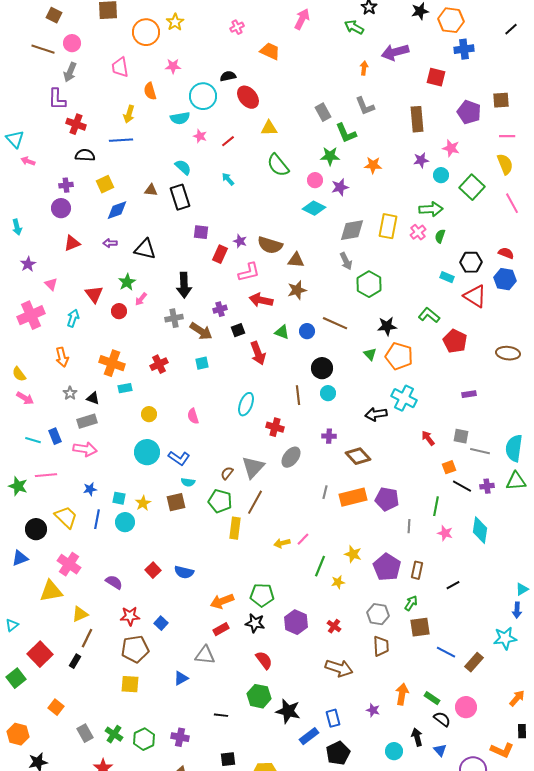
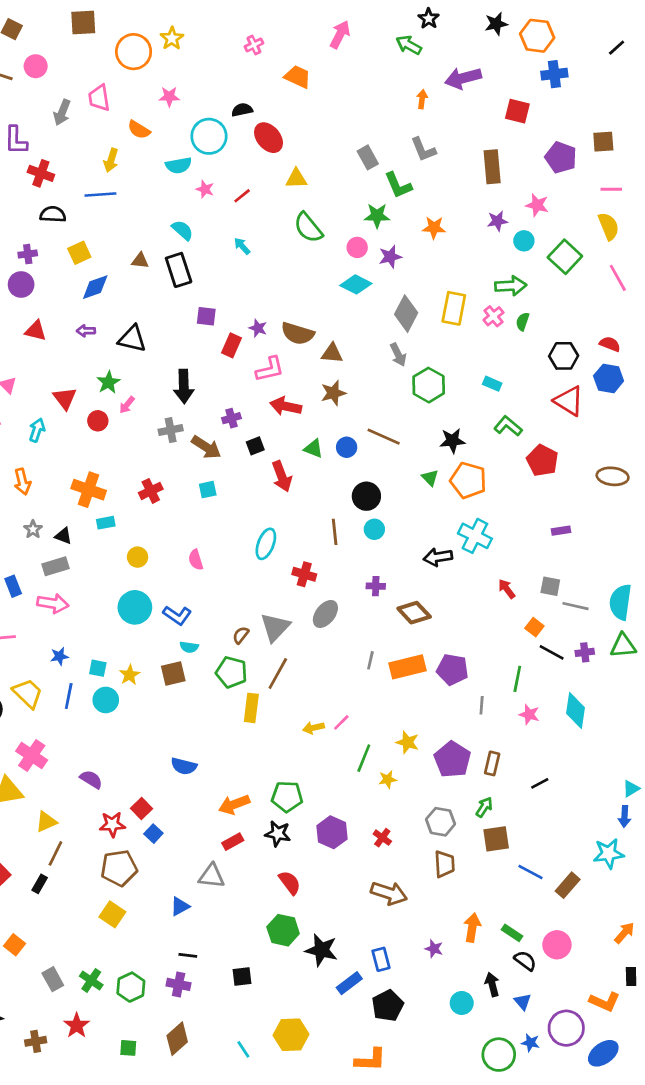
gray arrow: (70, 72) -> (62, 112), moved
orange semicircle: (150, 91) -> (139, 130), turned -42
gray diamond: (352, 230) -> (406, 314), turned -52
red triangle: (72, 243) -> (36, 331), turned 36
cyan rectangle: (447, 277) -> (492, 384), moved
orange square: (449, 467) -> (534, 627), turned -32
red square: (153, 570) -> (141, 808), moved
yellow square: (130, 684) -> (112, 914), turned 30
black line: (221, 715) -> (188, 955), moved
black square: (228, 759) -> (242, 977), moved

